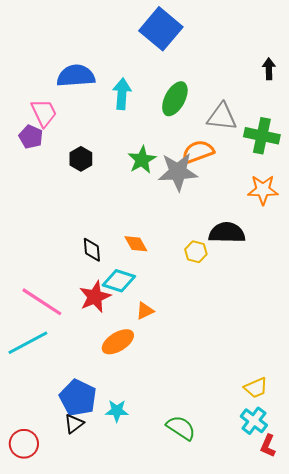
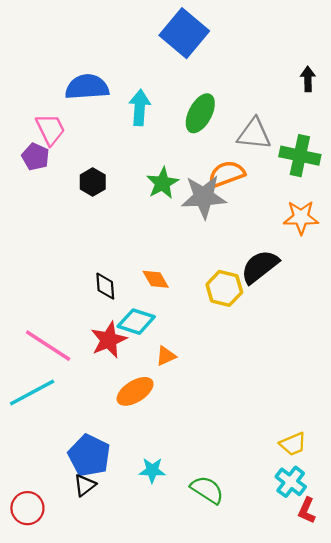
black semicircle: (227, 233) -> (260, 267), turned -39
yellow hexagon: (196, 252) -> (224, 288), size x1.4
cyan star: (117, 411) -> (152, 470), moved

